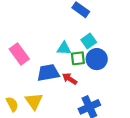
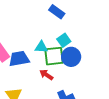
green square: (78, 58) -> (54, 56), size x1.5
blue trapezoid: (48, 73) -> (19, 59), moved

